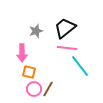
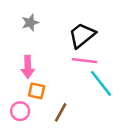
gray star: (36, 31) -> (30, 23), moved
pink circle: (34, 89) -> (20, 111), moved

